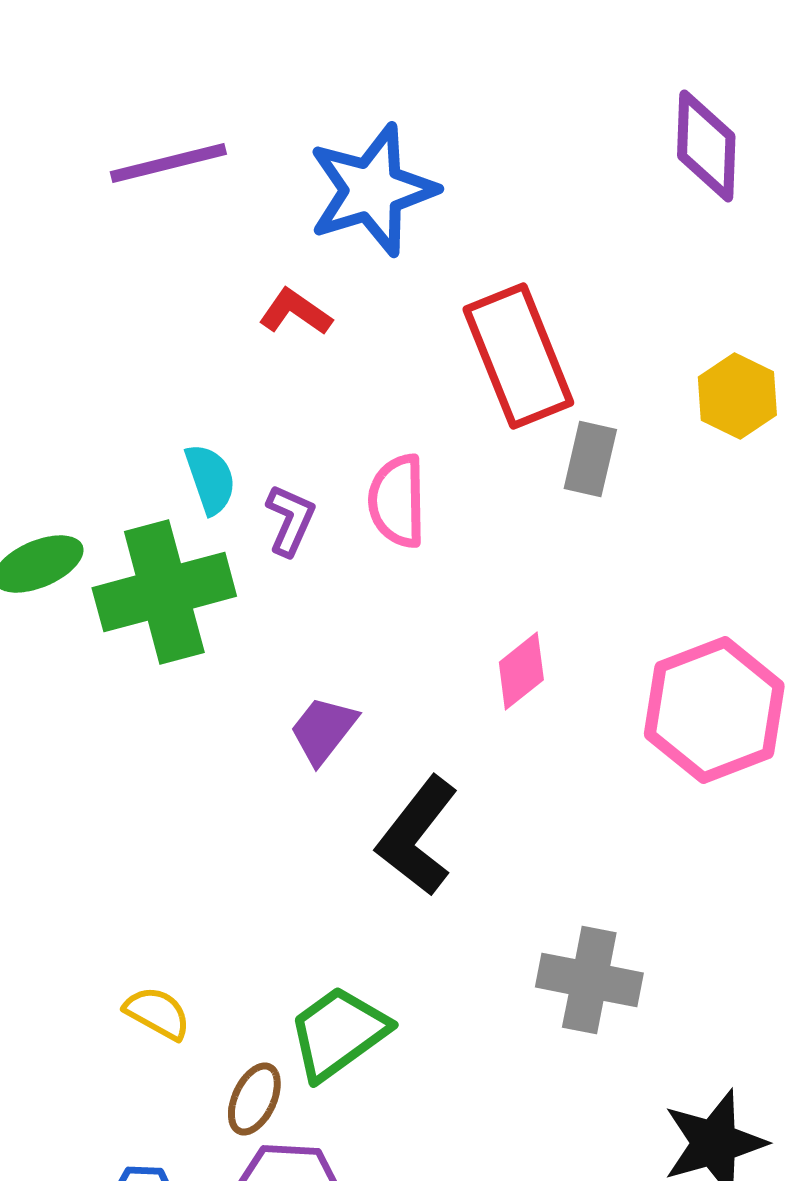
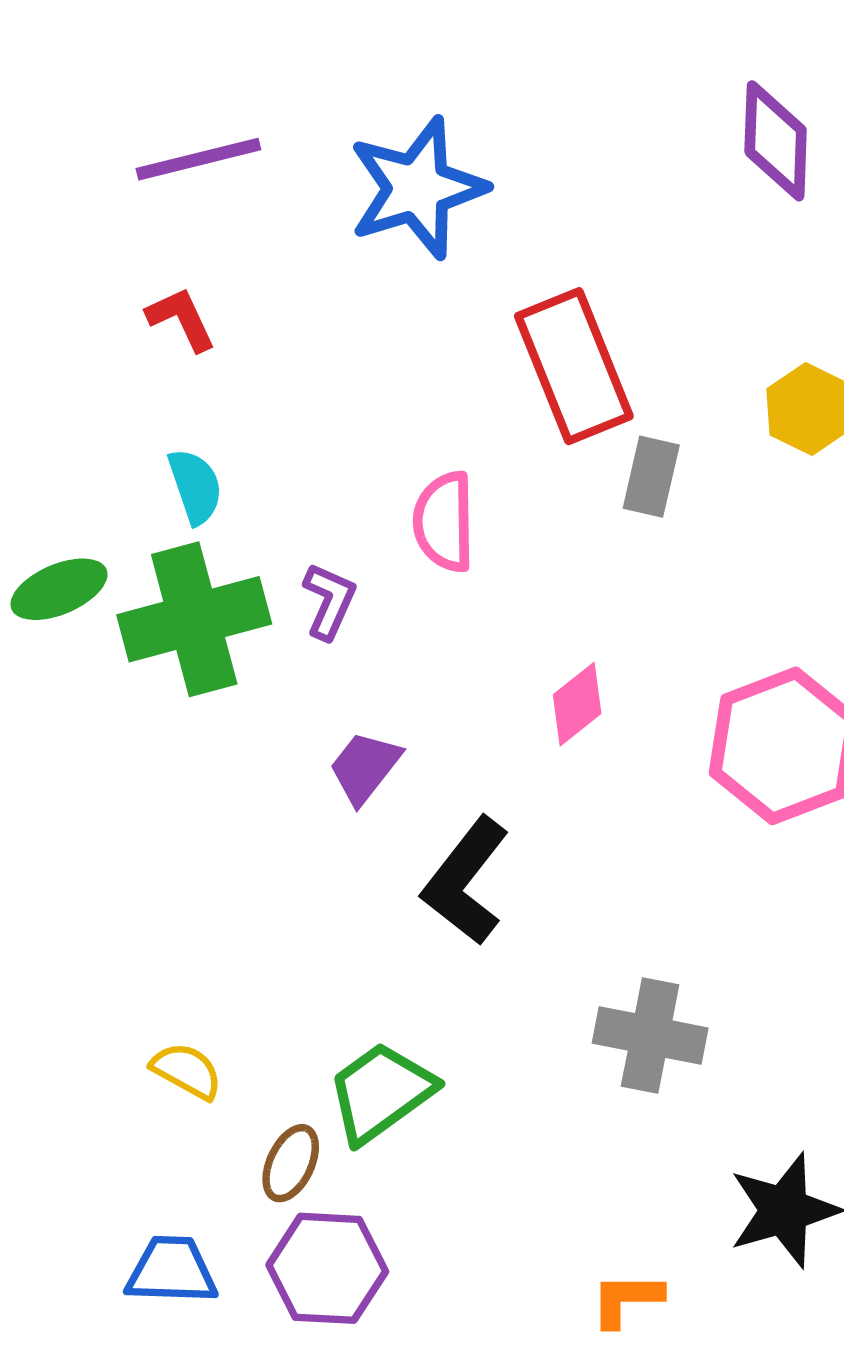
red L-shape: (295, 312) -> (181, 319), moved, turned 30
cyan semicircle: (210, 479) -> (195, 486), moved
purple L-shape: (290, 520) -> (329, 601), moved

